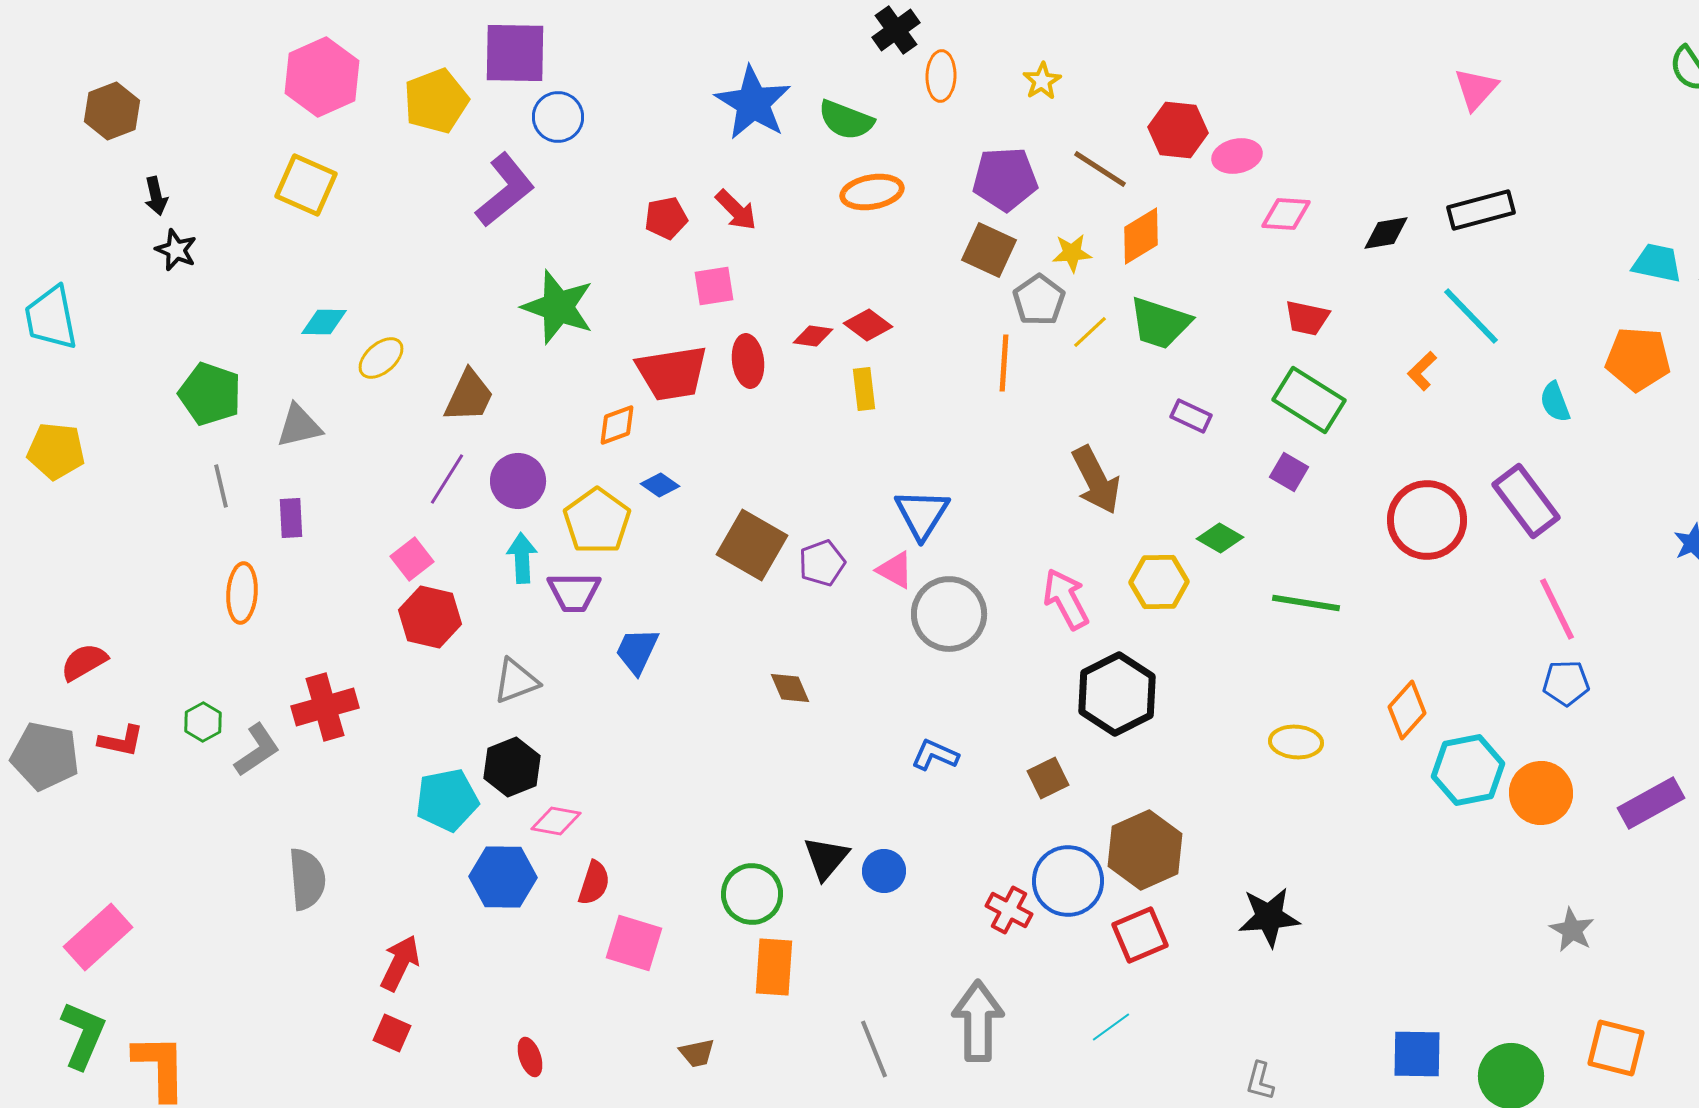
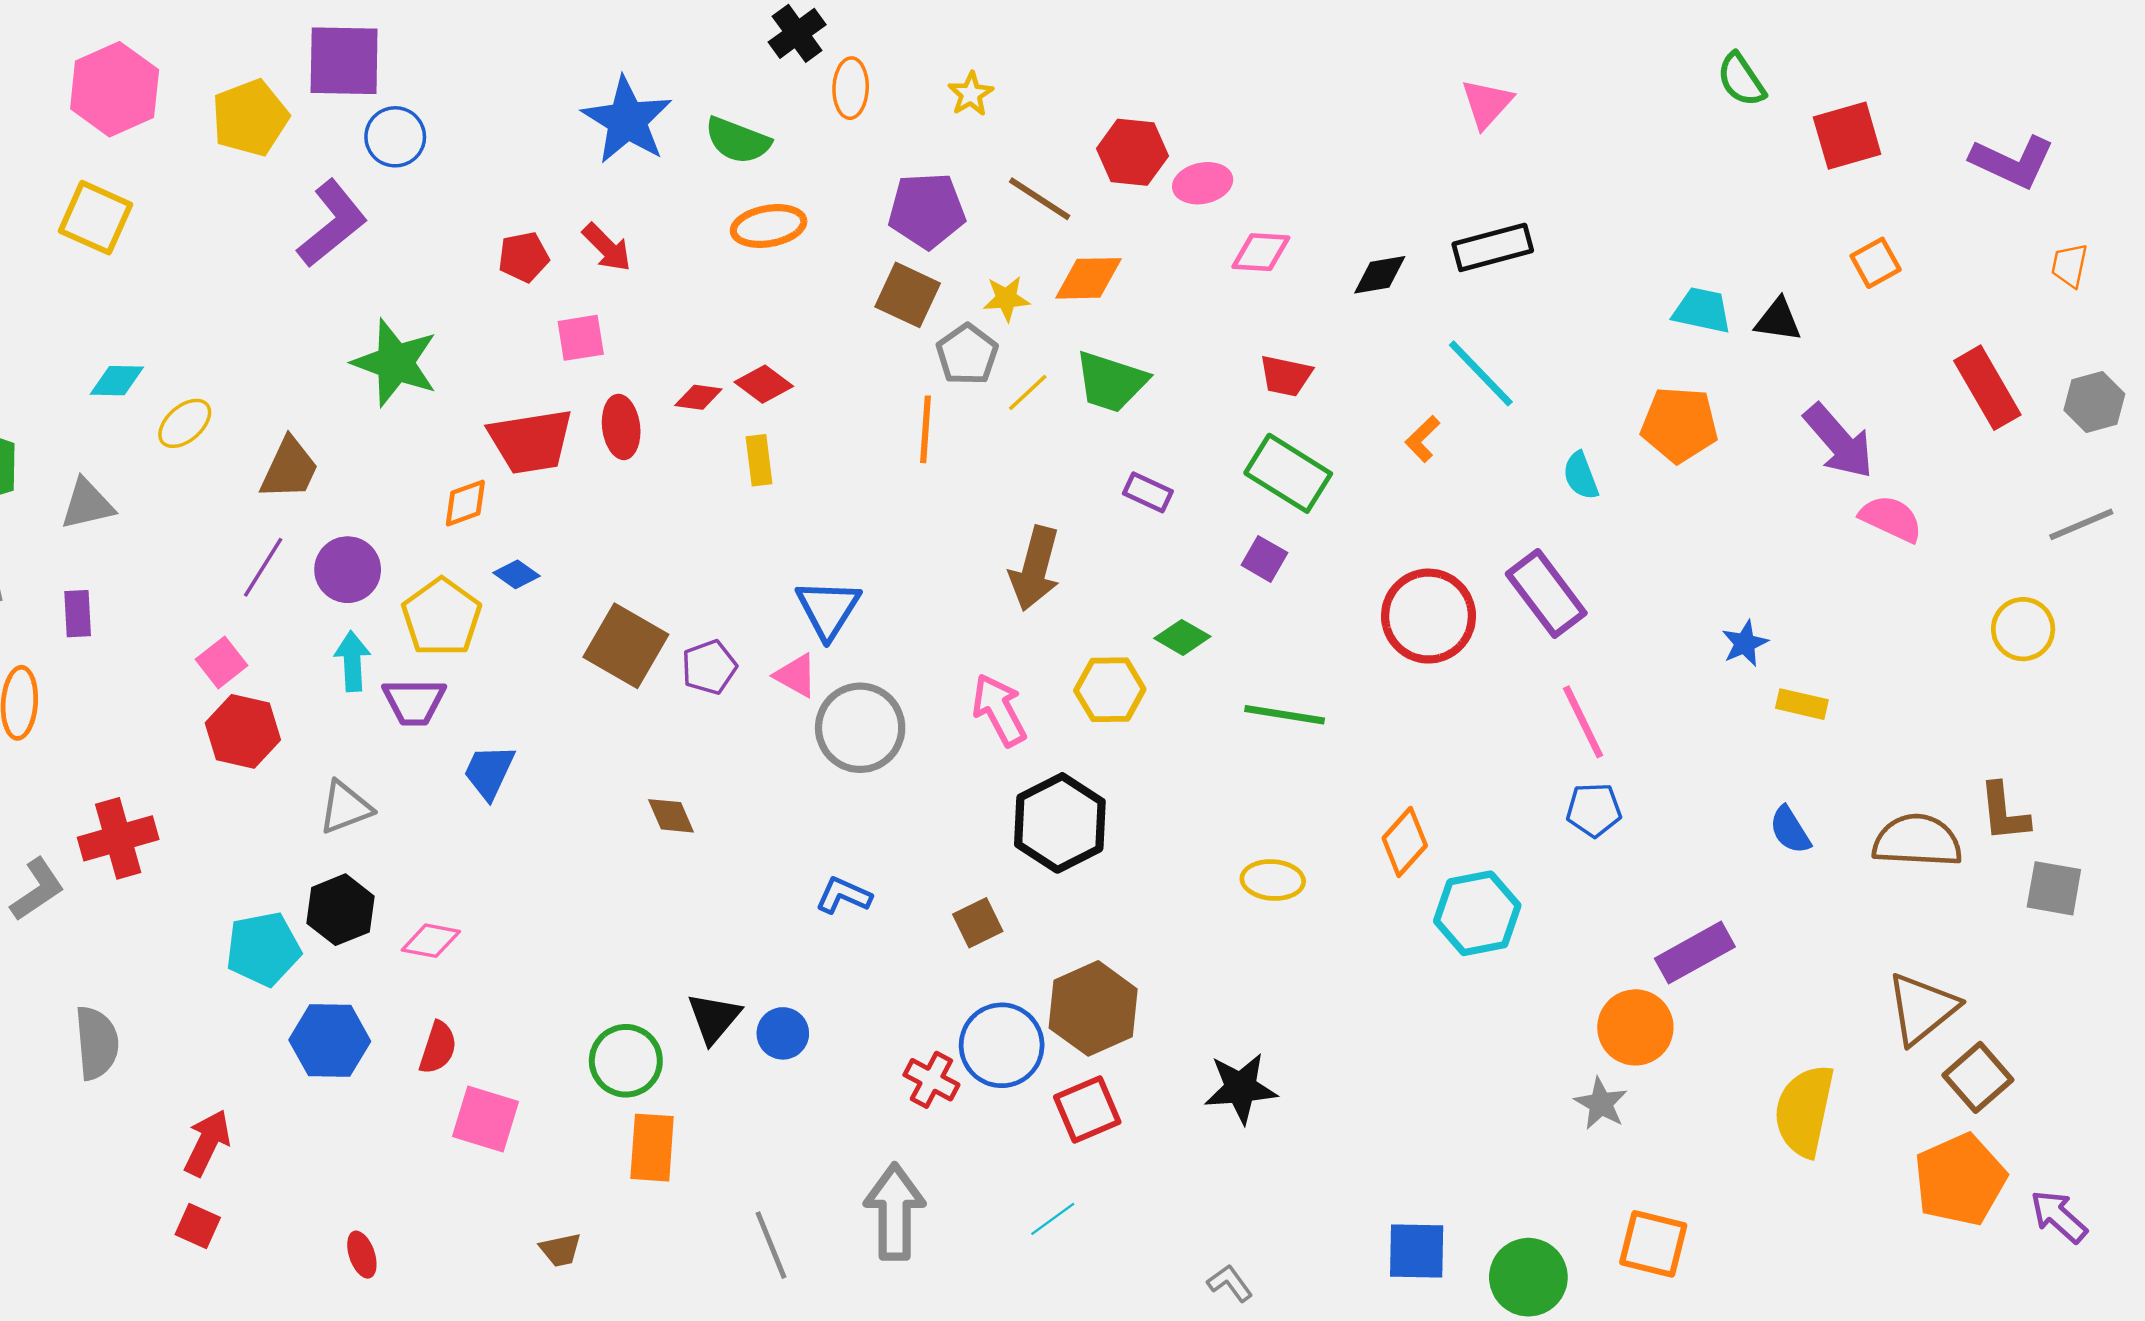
orange diamond: (1141, 236) -> (1088, 278), turned 30
brown arrow: (1096, 480) -> (1035, 568), turned 42
orange circle: (1541, 793) -> (1635, 1027), moved
pink diamond: (556, 821) -> (431, 941), moved
gray L-shape: (1260, 1081) -> (1230, 1283), turned 129

